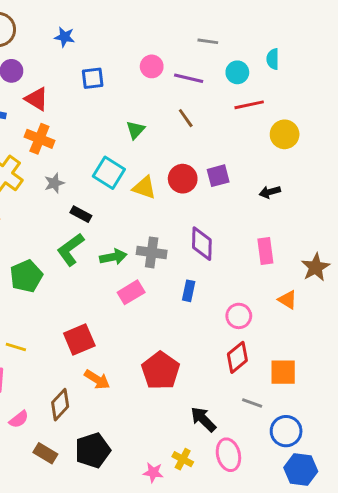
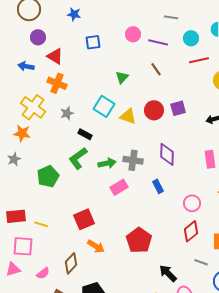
blue rectangle: (189, 291) -> (158, 186), turned -40

